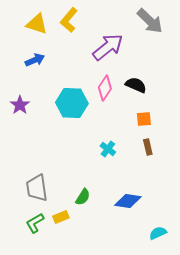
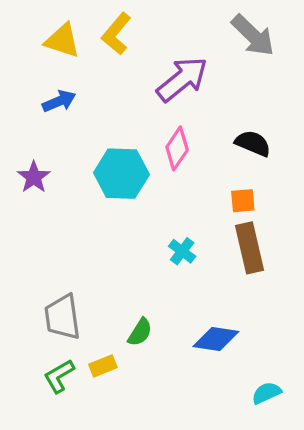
black semicircle: (136, 85) -> (253, 143), moved
brown rectangle: (148, 147) -> (250, 248), size x1.8

